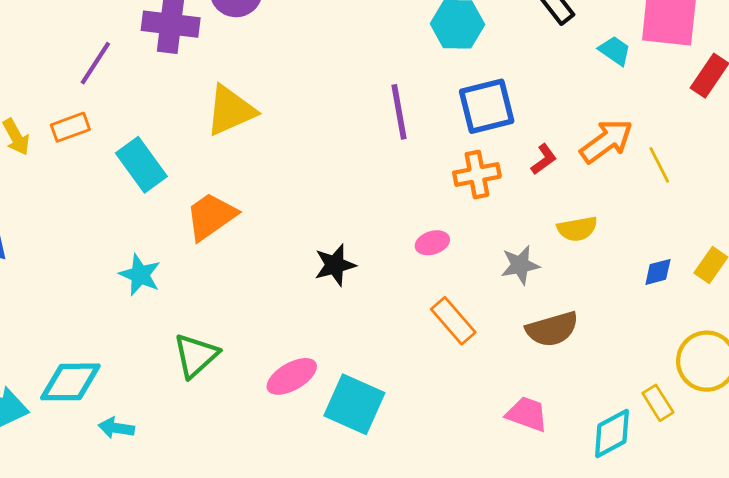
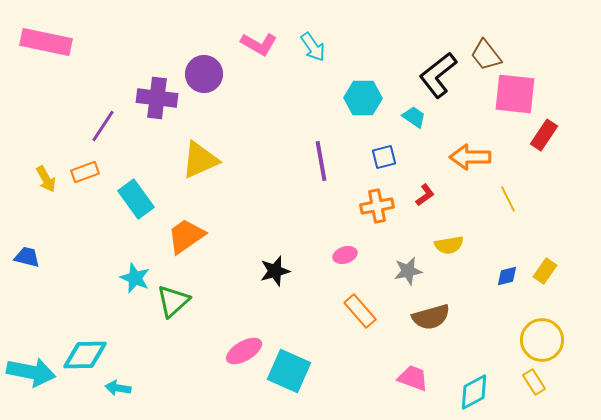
cyan trapezoid: (615, 51) -> (414, 117), moved
blue square: (487, 106) -> (384, 157), size x0.6
orange arrow: (606, 141) -> (470, 157), moved, turned -144
green triangle: (196, 356) -> (173, 301), moved
yellow rectangle: (658, 403) -> (534, 382), moved

